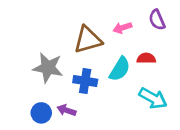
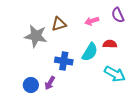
brown triangle: (88, 40) -> (59, 24), moved, size x0.7
gray star: (48, 68) -> (36, 36), moved
purple arrow: (67, 110) -> (50, 83), turned -80

